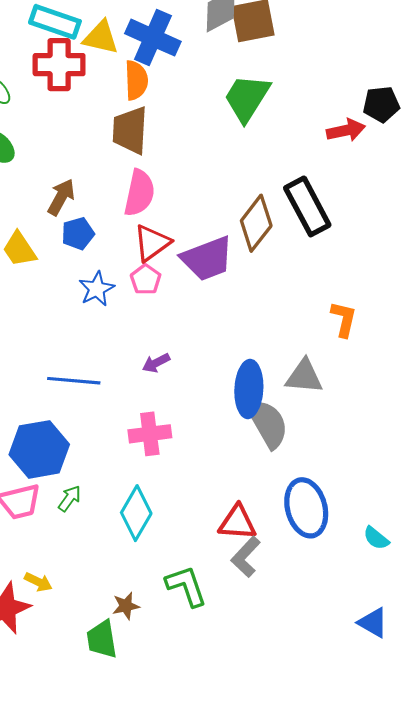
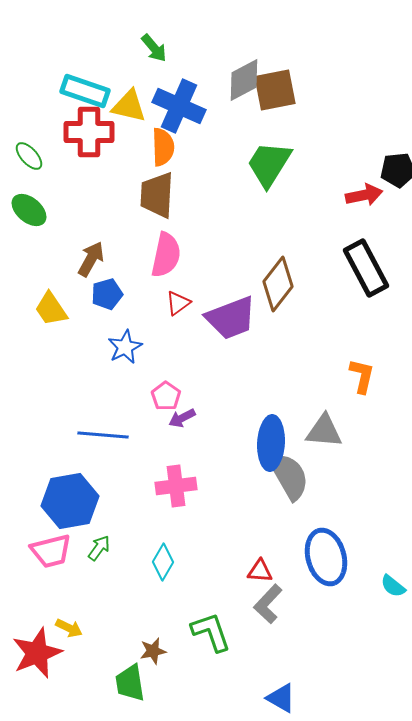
black rectangle: (307, 206) -> (366, 268), moved
red triangle: (152, 243) -> (178, 303), size x0.7
pink pentagon: (146, 279) -> (166, 396), moved
cyan diamond: (136, 513) -> (163, 562), size x0.7
red triangle: (237, 522) -> (260, 571), size x0.7
blue triangle: (373, 623) -> (281, 698), moved

